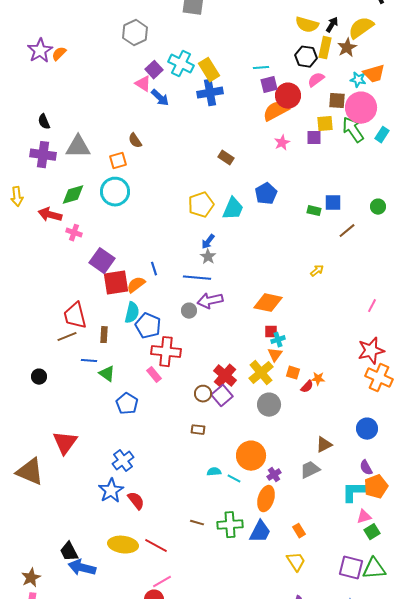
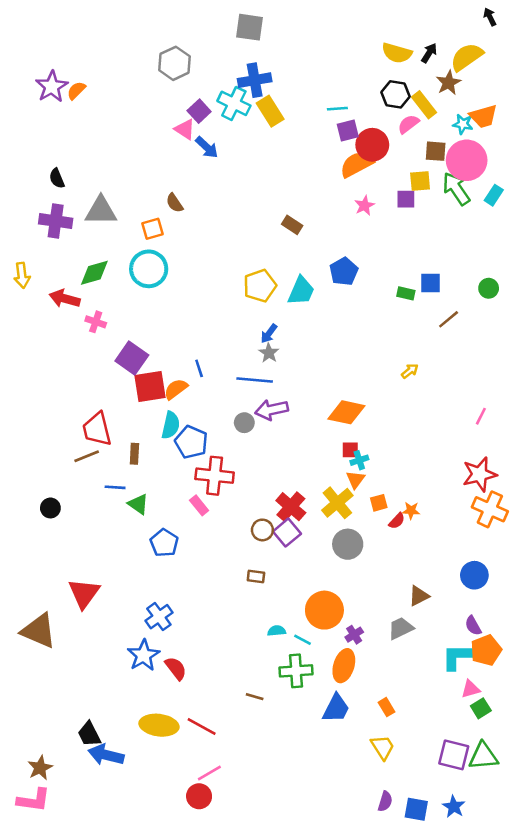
yellow rectangle: (325, 48) -> (424, 105), moved, turned -50
blue cross: (210, 93) -> (255, 80), moved
orange square: (293, 373) -> (379, 503), turned -32
green cross: (230, 525) -> (296, 671), moved

